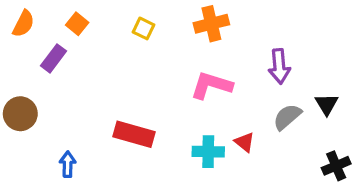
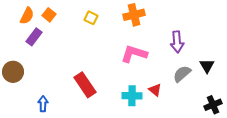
orange semicircle: (23, 24) -> (27, 16), moved
red rectangle: (134, 134) -> (85, 85), turned 40

